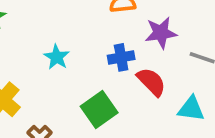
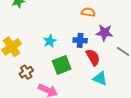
cyan star: (57, 57) -> (50, 41), moved
cyan triangle: (191, 109) -> (100, 78), moved

